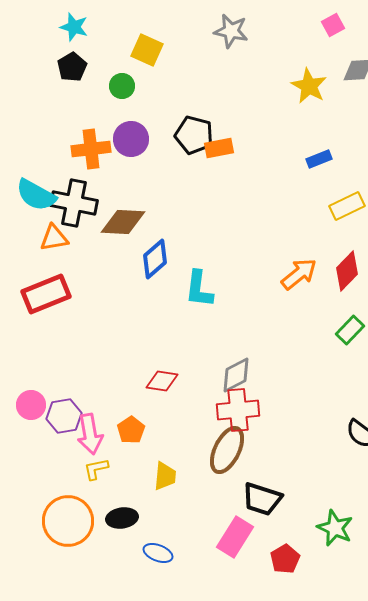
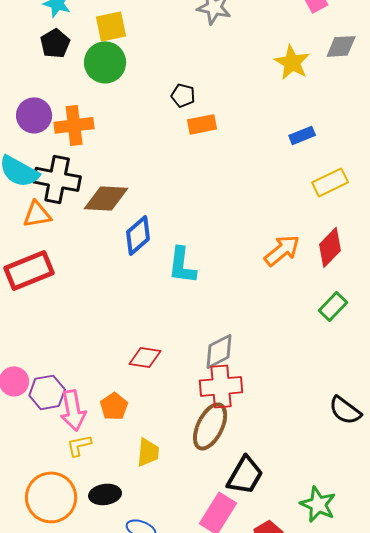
yellow square: (147, 50) -> (111, 26), moved, turned -36
green circle: (122, 86) -> (105, 62), size x1.6
black pentagon: (194, 135) -> (183, 95), moved, size x0.6
purple circle: (131, 139) -> (34, 115), moved
black trapezoid: (262, 499) -> (245, 475), turned -78

